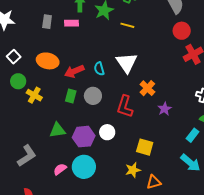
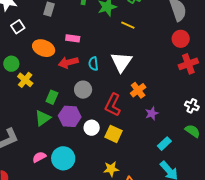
pink rectangle: (72, 23) -> (73, 38), moved
white square: (14, 57) -> (18, 27), moved
green rectangle: (71, 96) -> (52, 97), moved
green triangle: (57, 130) -> (43, 118), turned -36
cyan rectangle: (192, 135) -> (164, 144), moved
purple hexagon: (84, 137) -> (70, 116), moved
yellow square: (145, 147) -> (114, 134), moved

